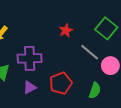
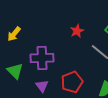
purple triangle: (30, 87) -> (42, 86), turned -40

